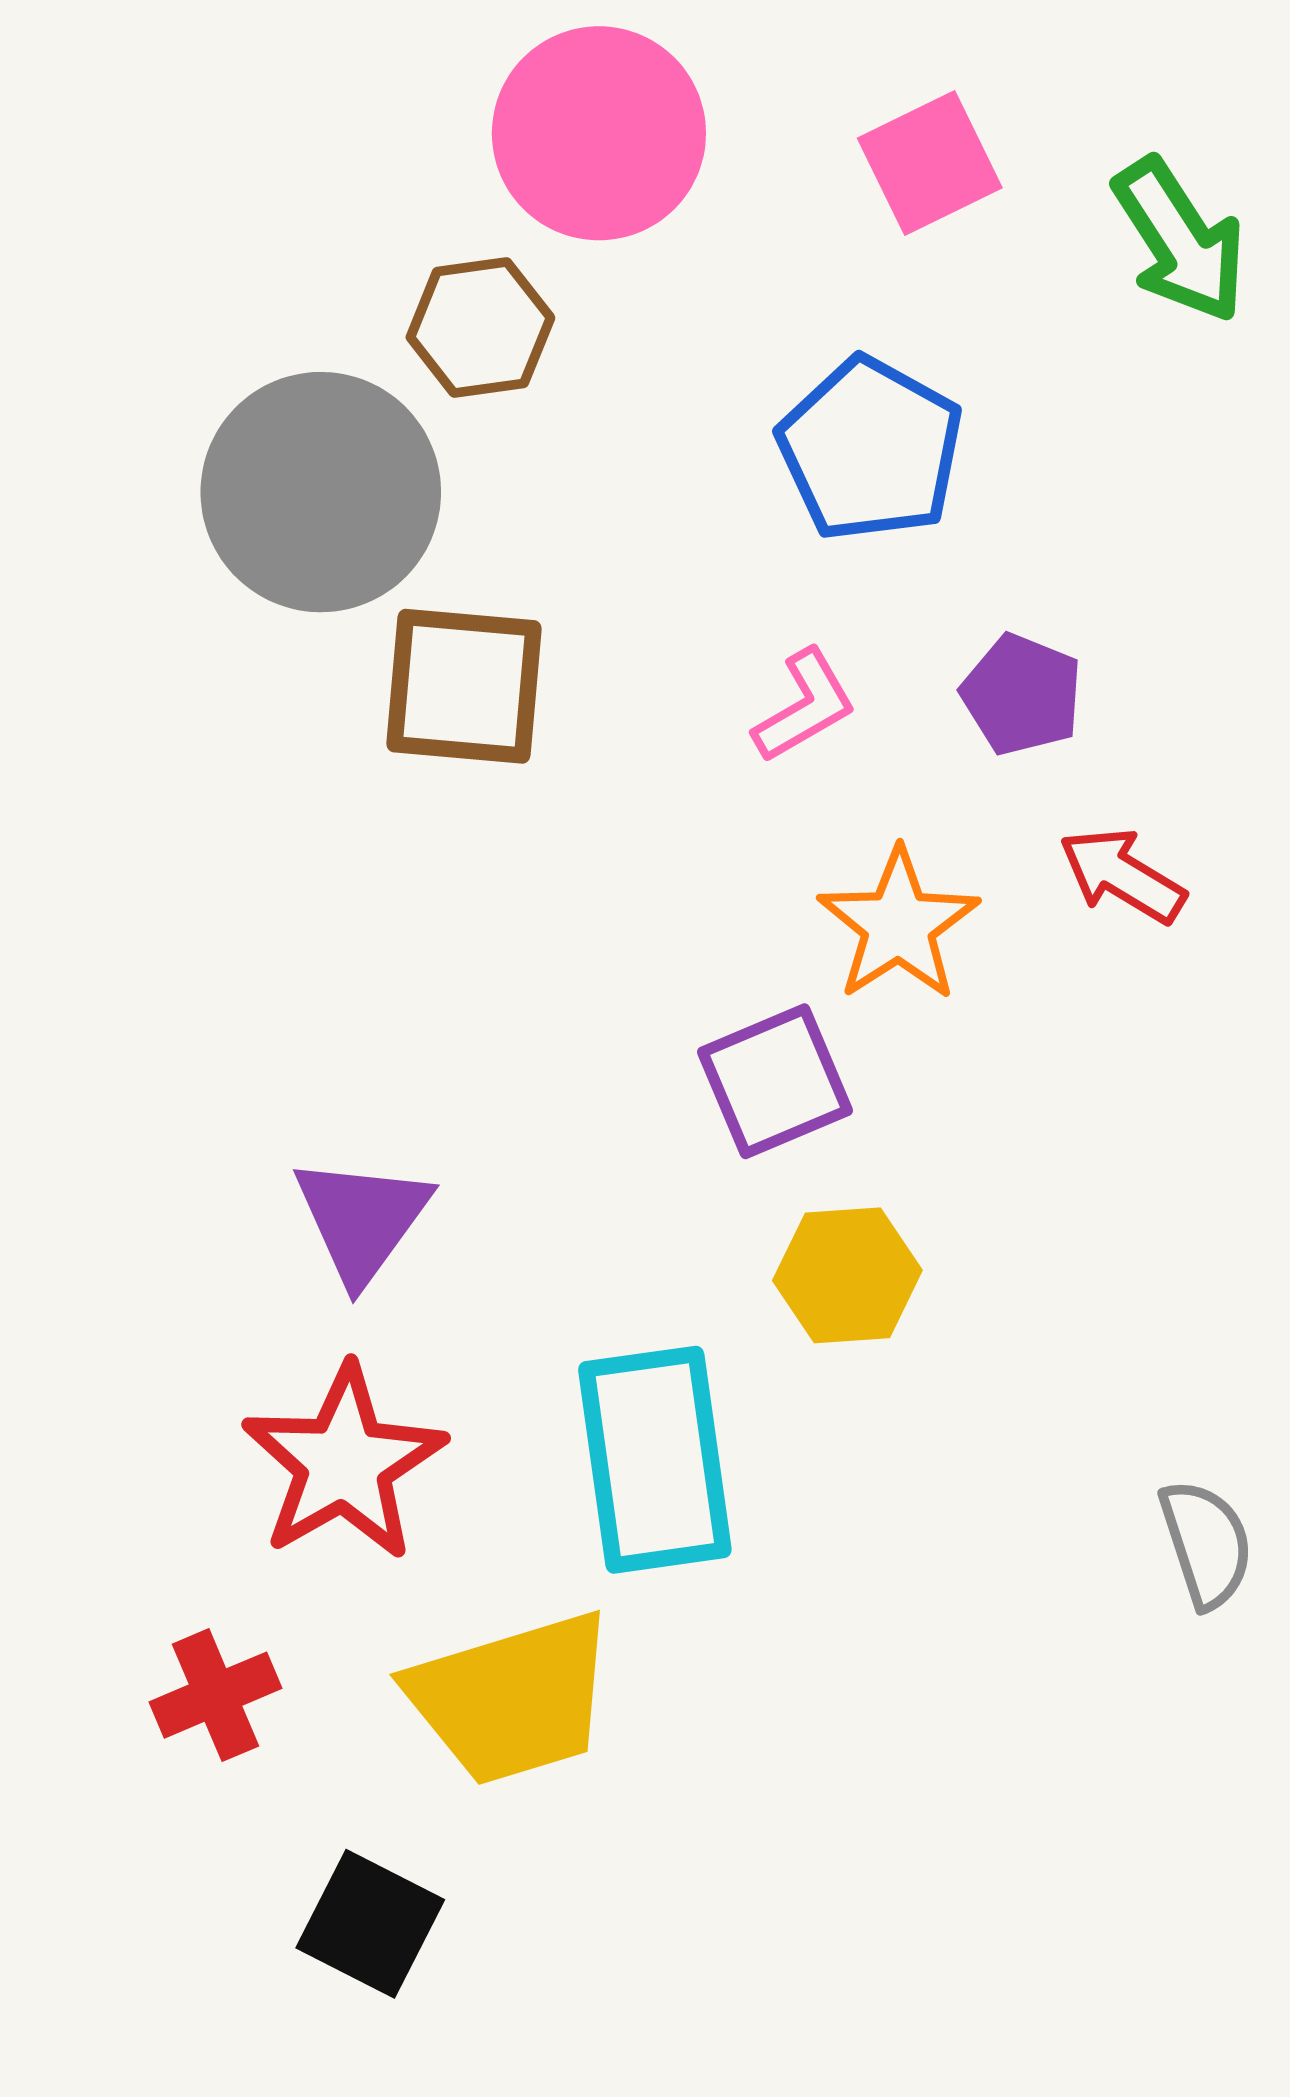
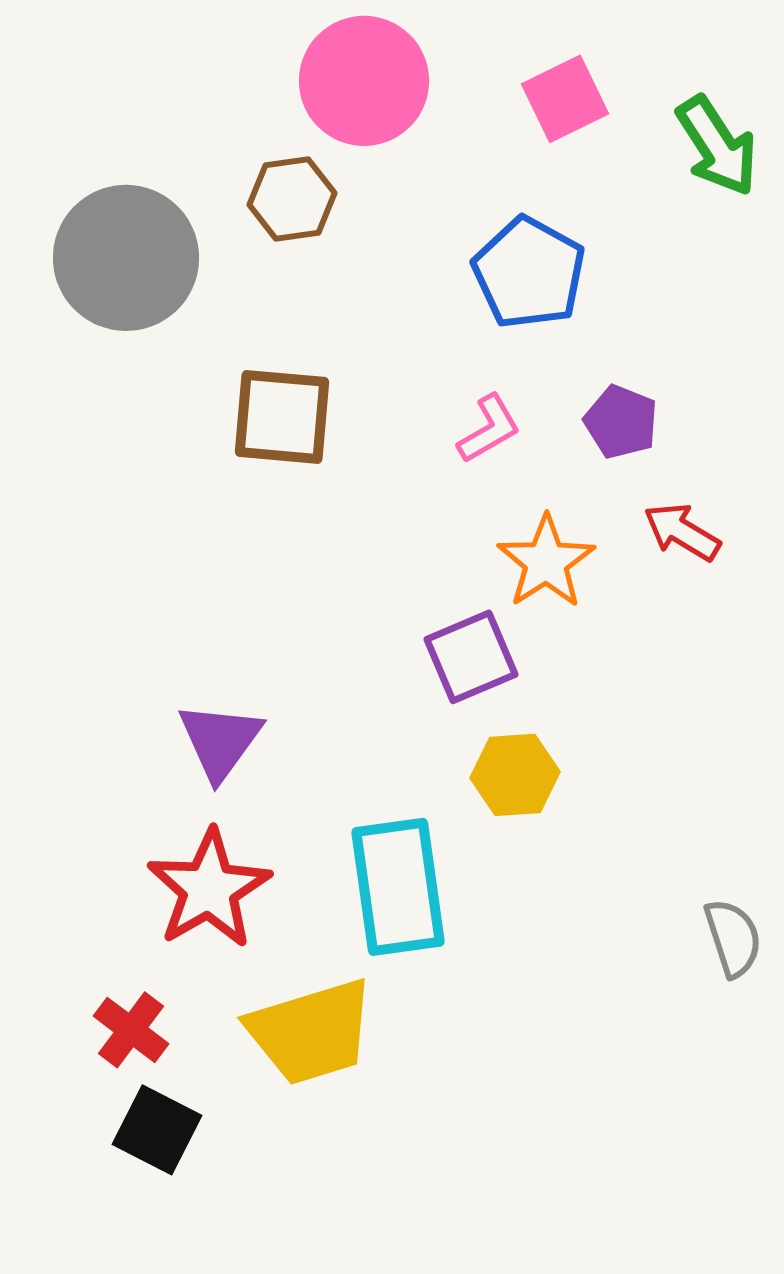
gray circle: (321, 492) -> (126, 258), moved
red cross: (215, 1695) -> (131, 1030), turned -30
black square: (370, 1924) -> (157, 1130), moved

